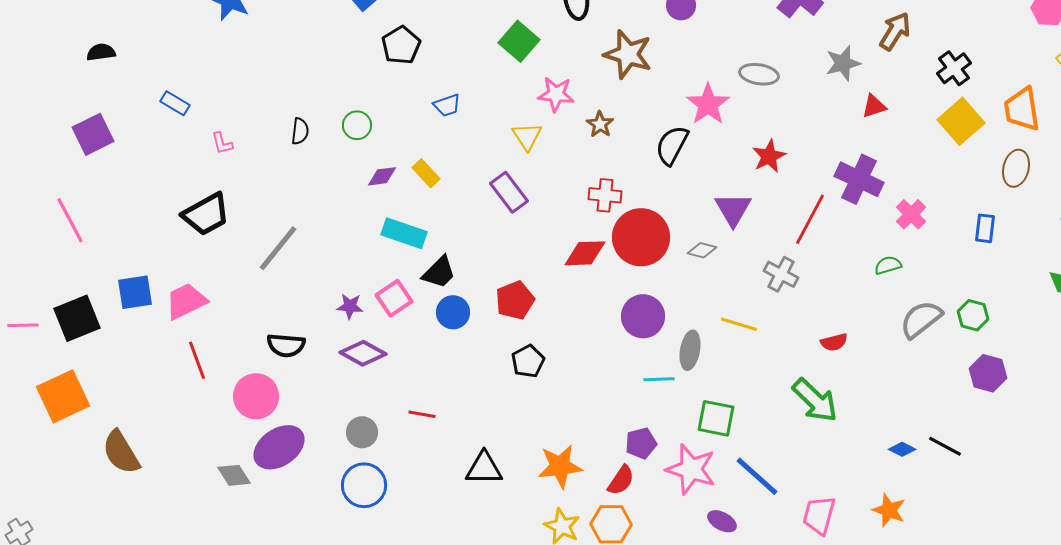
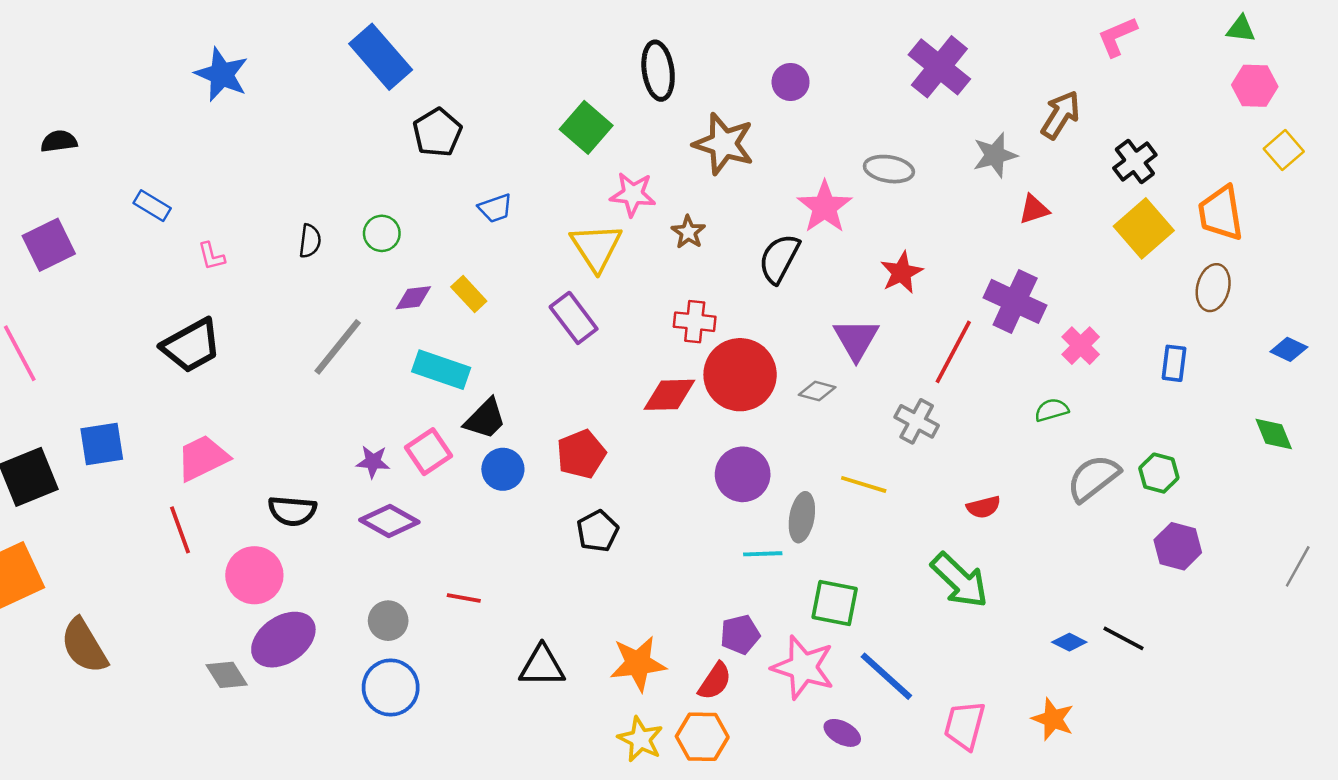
yellow triangle: (527, 136) -> (596, 247), size x1.4
gray line: (278, 248) -> (338, 347), moved
pink trapezoid: (186, 301) -> (203, 458), moved

